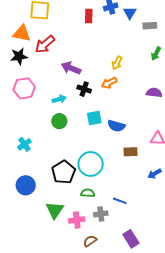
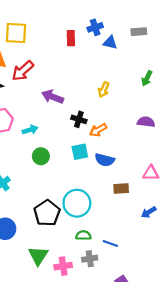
blue triangle: (130, 13) -> (110, 43), moved, turned -48
gray rectangle: (150, 26) -> (139, 32), moved
orange arrow: (109, 83) -> (98, 130), moved
black cross: (84, 89) -> (79, 119), moved
cyan arrow: (59, 99) -> (30, 130), moved
green semicircle: (88, 193) -> (83, 235), moved

